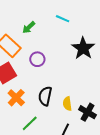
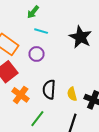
cyan line: (63, 19) -> (41, 31), moved
green arrow: (29, 27) -> (33, 12), moved

